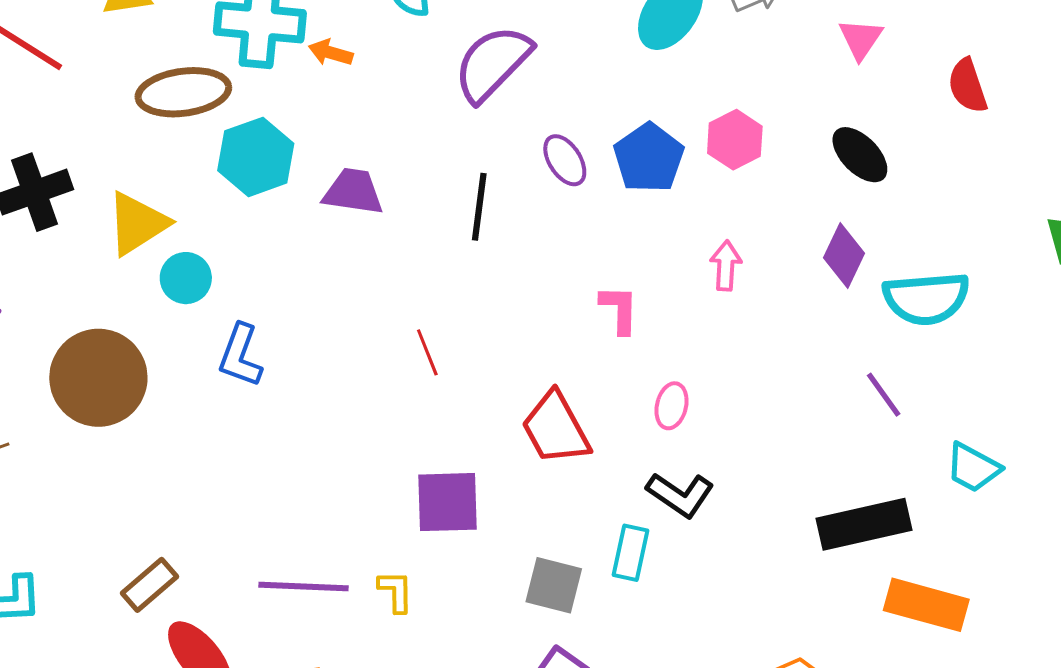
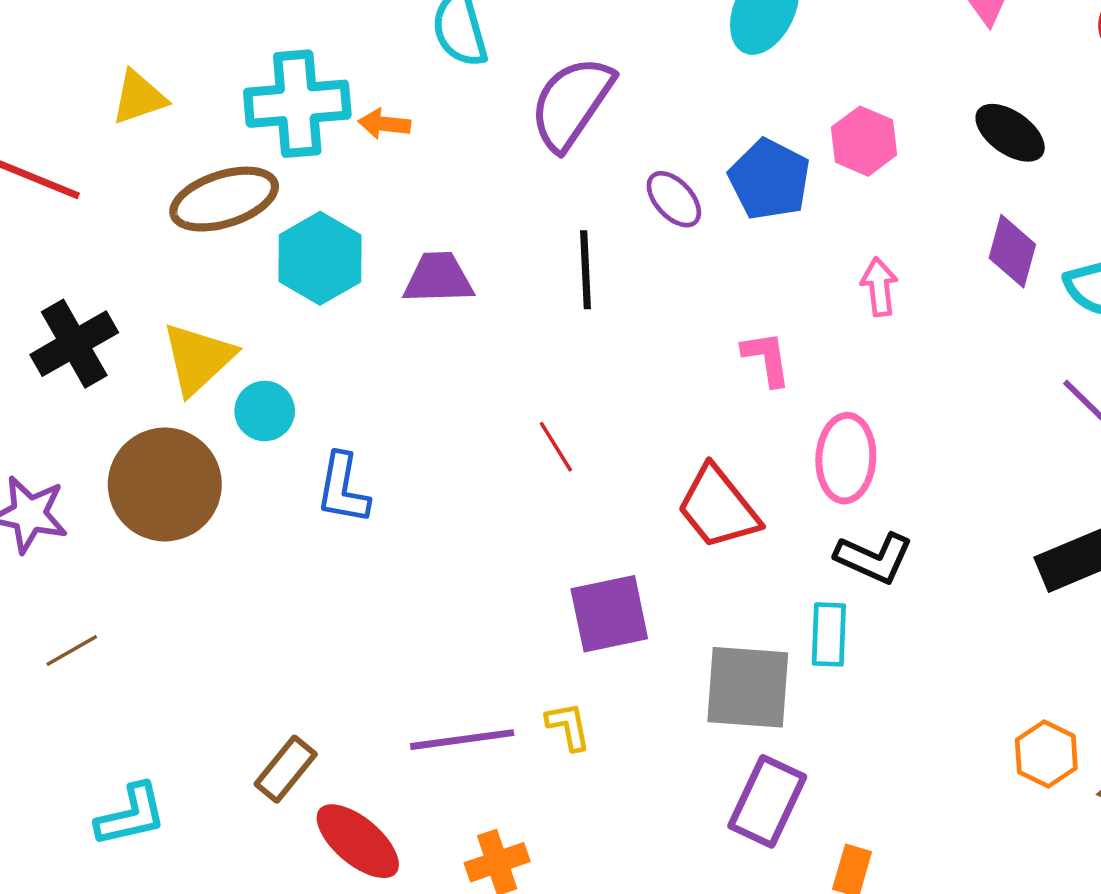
brown circle: (98, 378) -> (165, 484), moved
pink ellipse: (671, 406) -> (846, 458), size x1.6
gray square: (554, 585) -> (748, 687), size x1.4

